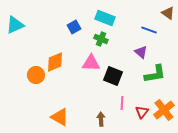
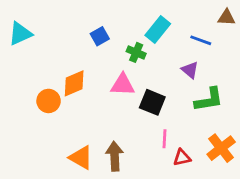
brown triangle: (168, 13) -> (226, 17), turned -32
cyan rectangle: (105, 18) -> (158, 30), moved, turned -72
red triangle: (142, 112) -> (182, 158), moved, turned 40
brown arrow: (101, 119) -> (115, 156), moved, size x1.5

